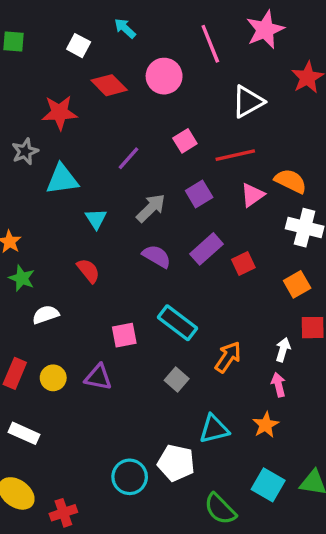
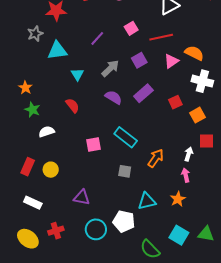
red square: (243, 263) -> (175, 102), moved
purple triangle: (98, 377) -> (82, 197), moved
gray square: (177, 379) -> (125, 171), turned -32
red cross: (63, 513) -> (56, 231), moved

